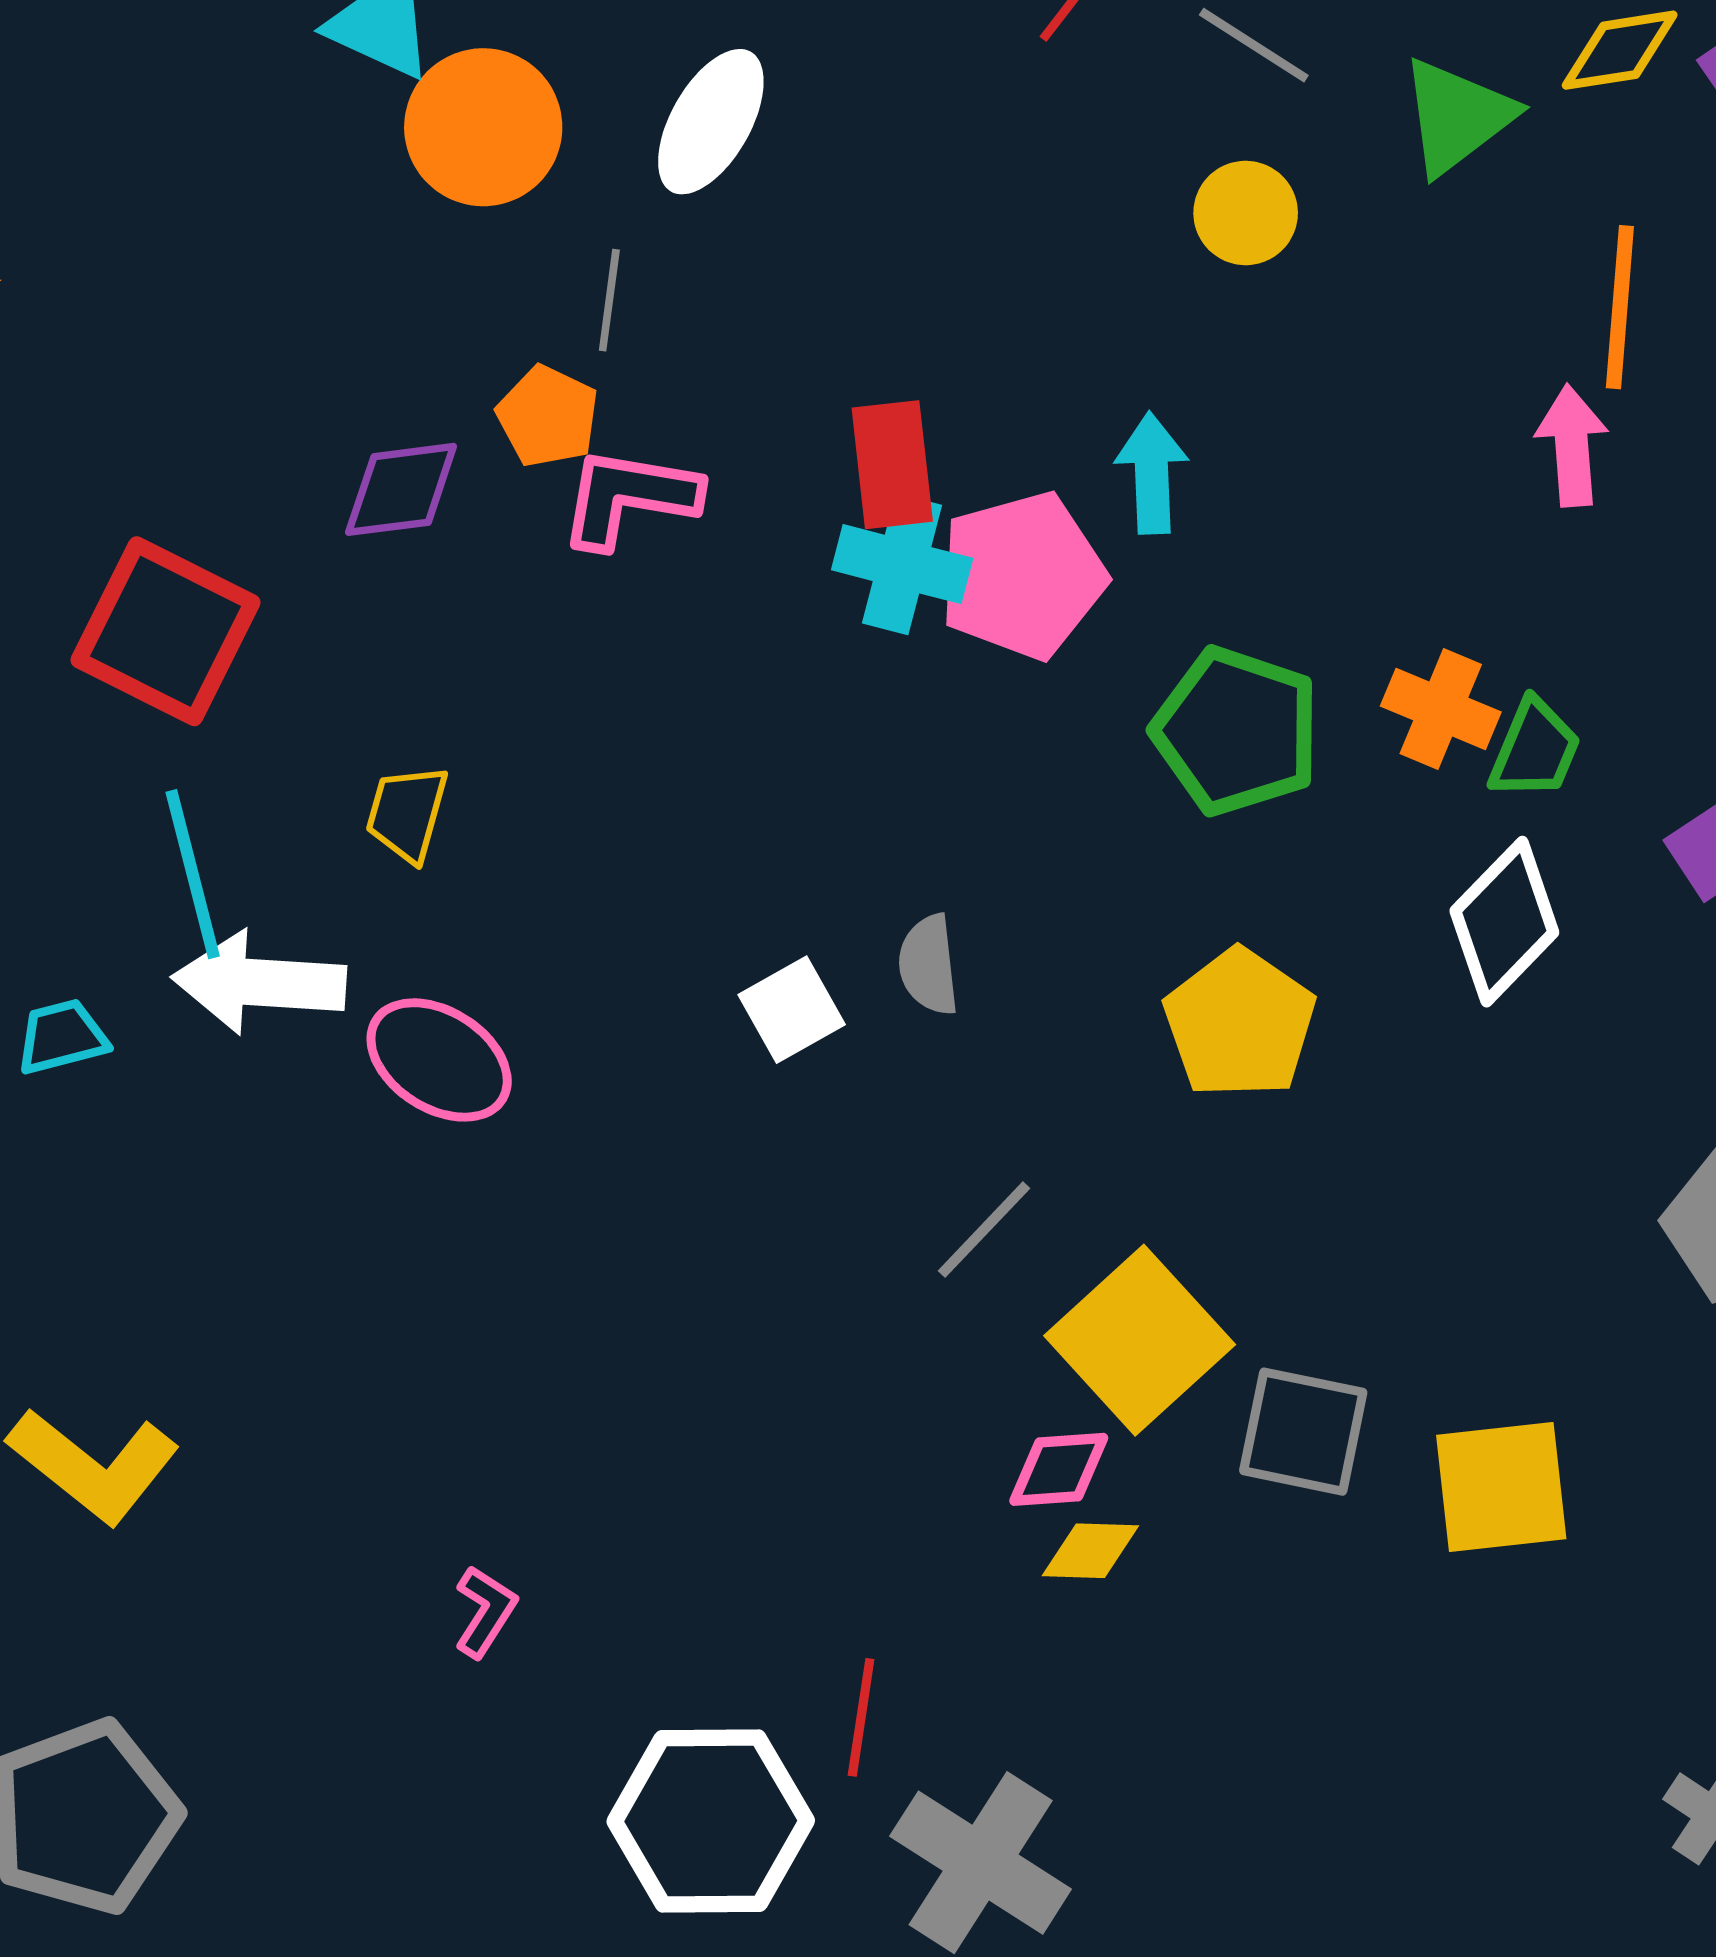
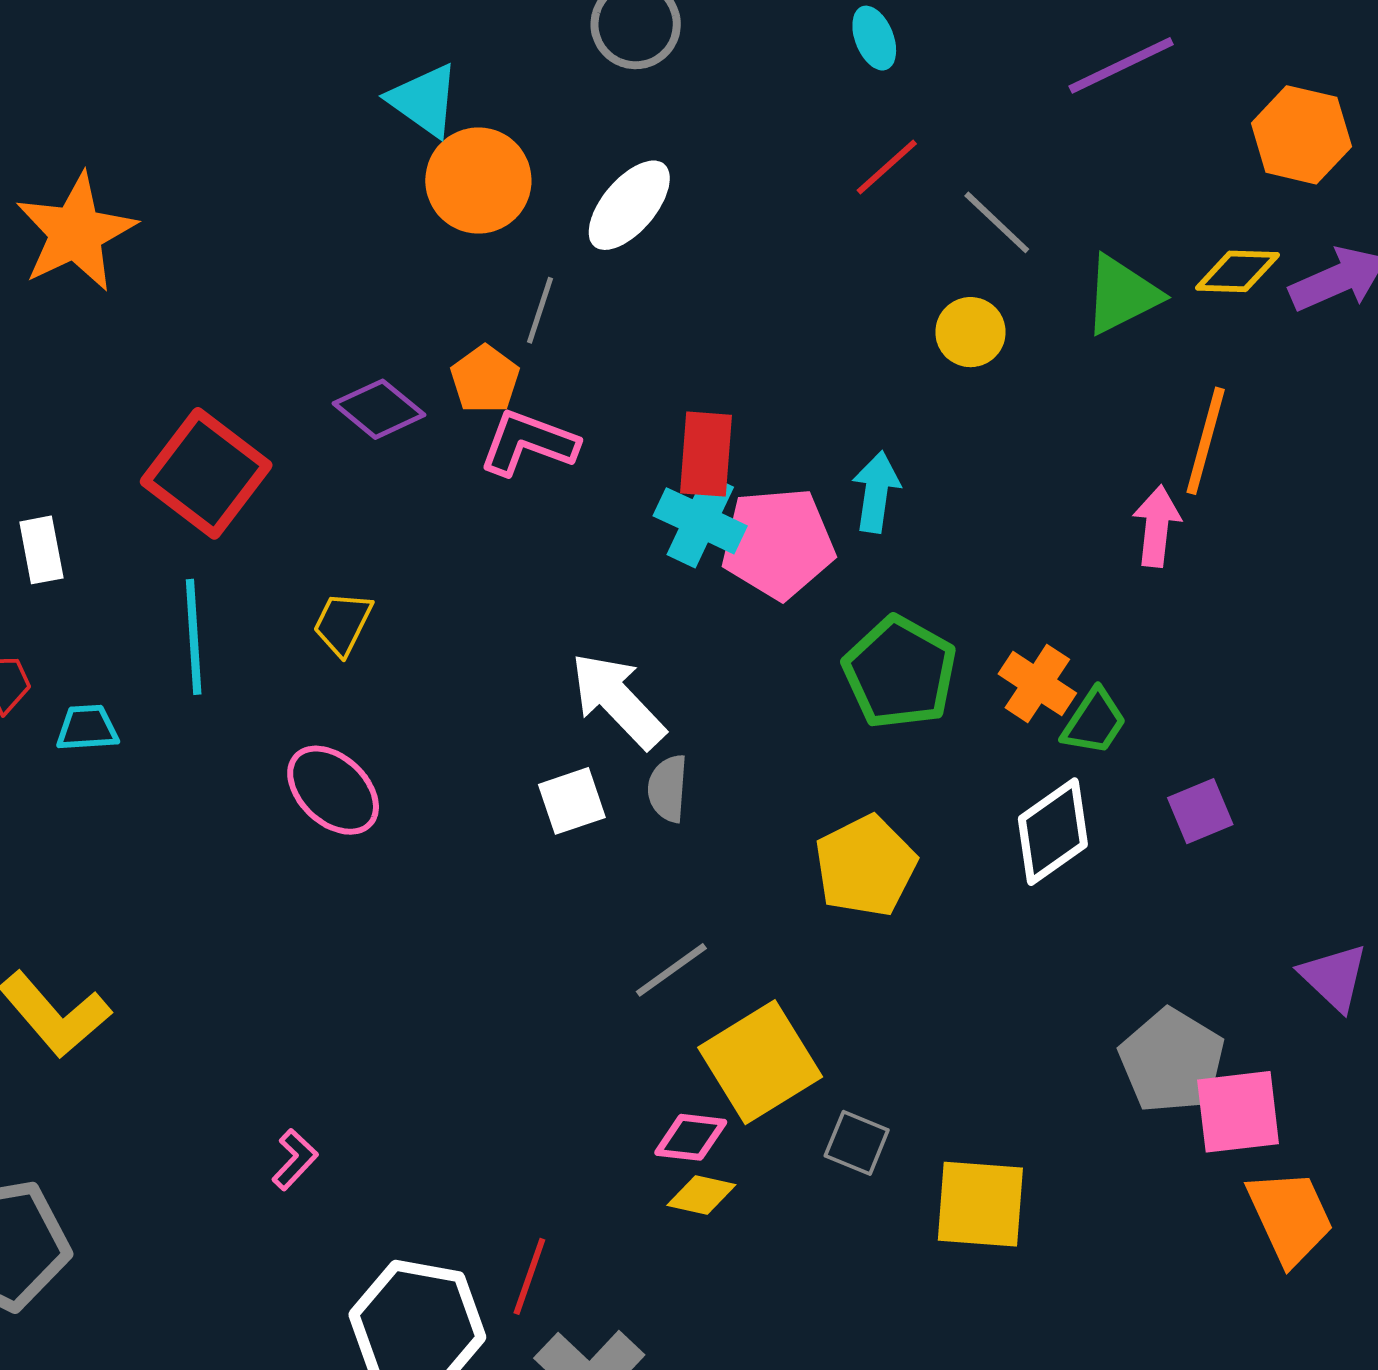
purple diamond: (401, 489) -> (379, 409), turned 36
white arrow: (259, 983) -> (618, 700), moved, turned 32
gray square: (1303, 1432) -> (857, 1143), size x0.7

